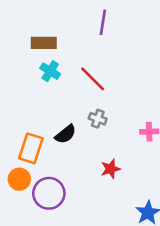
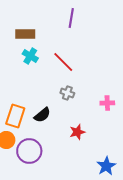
black semicircle: (66, 134) -> (42, 115), moved

